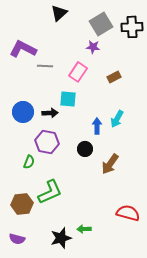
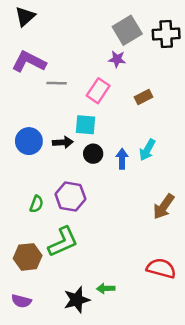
black triangle: (59, 13) -> (25, 16), moved
purple hexagon: (47, 142) -> (70, 196), moved
black circle: (85, 149) -> (93, 154), moved
brown arrow: (110, 164) -> (164, 207), moved

